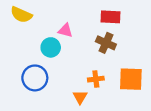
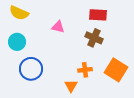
cyan circle: (51, 47) -> (17, 42), moved
orange square: (131, 79) -> (116, 70), turned 30

